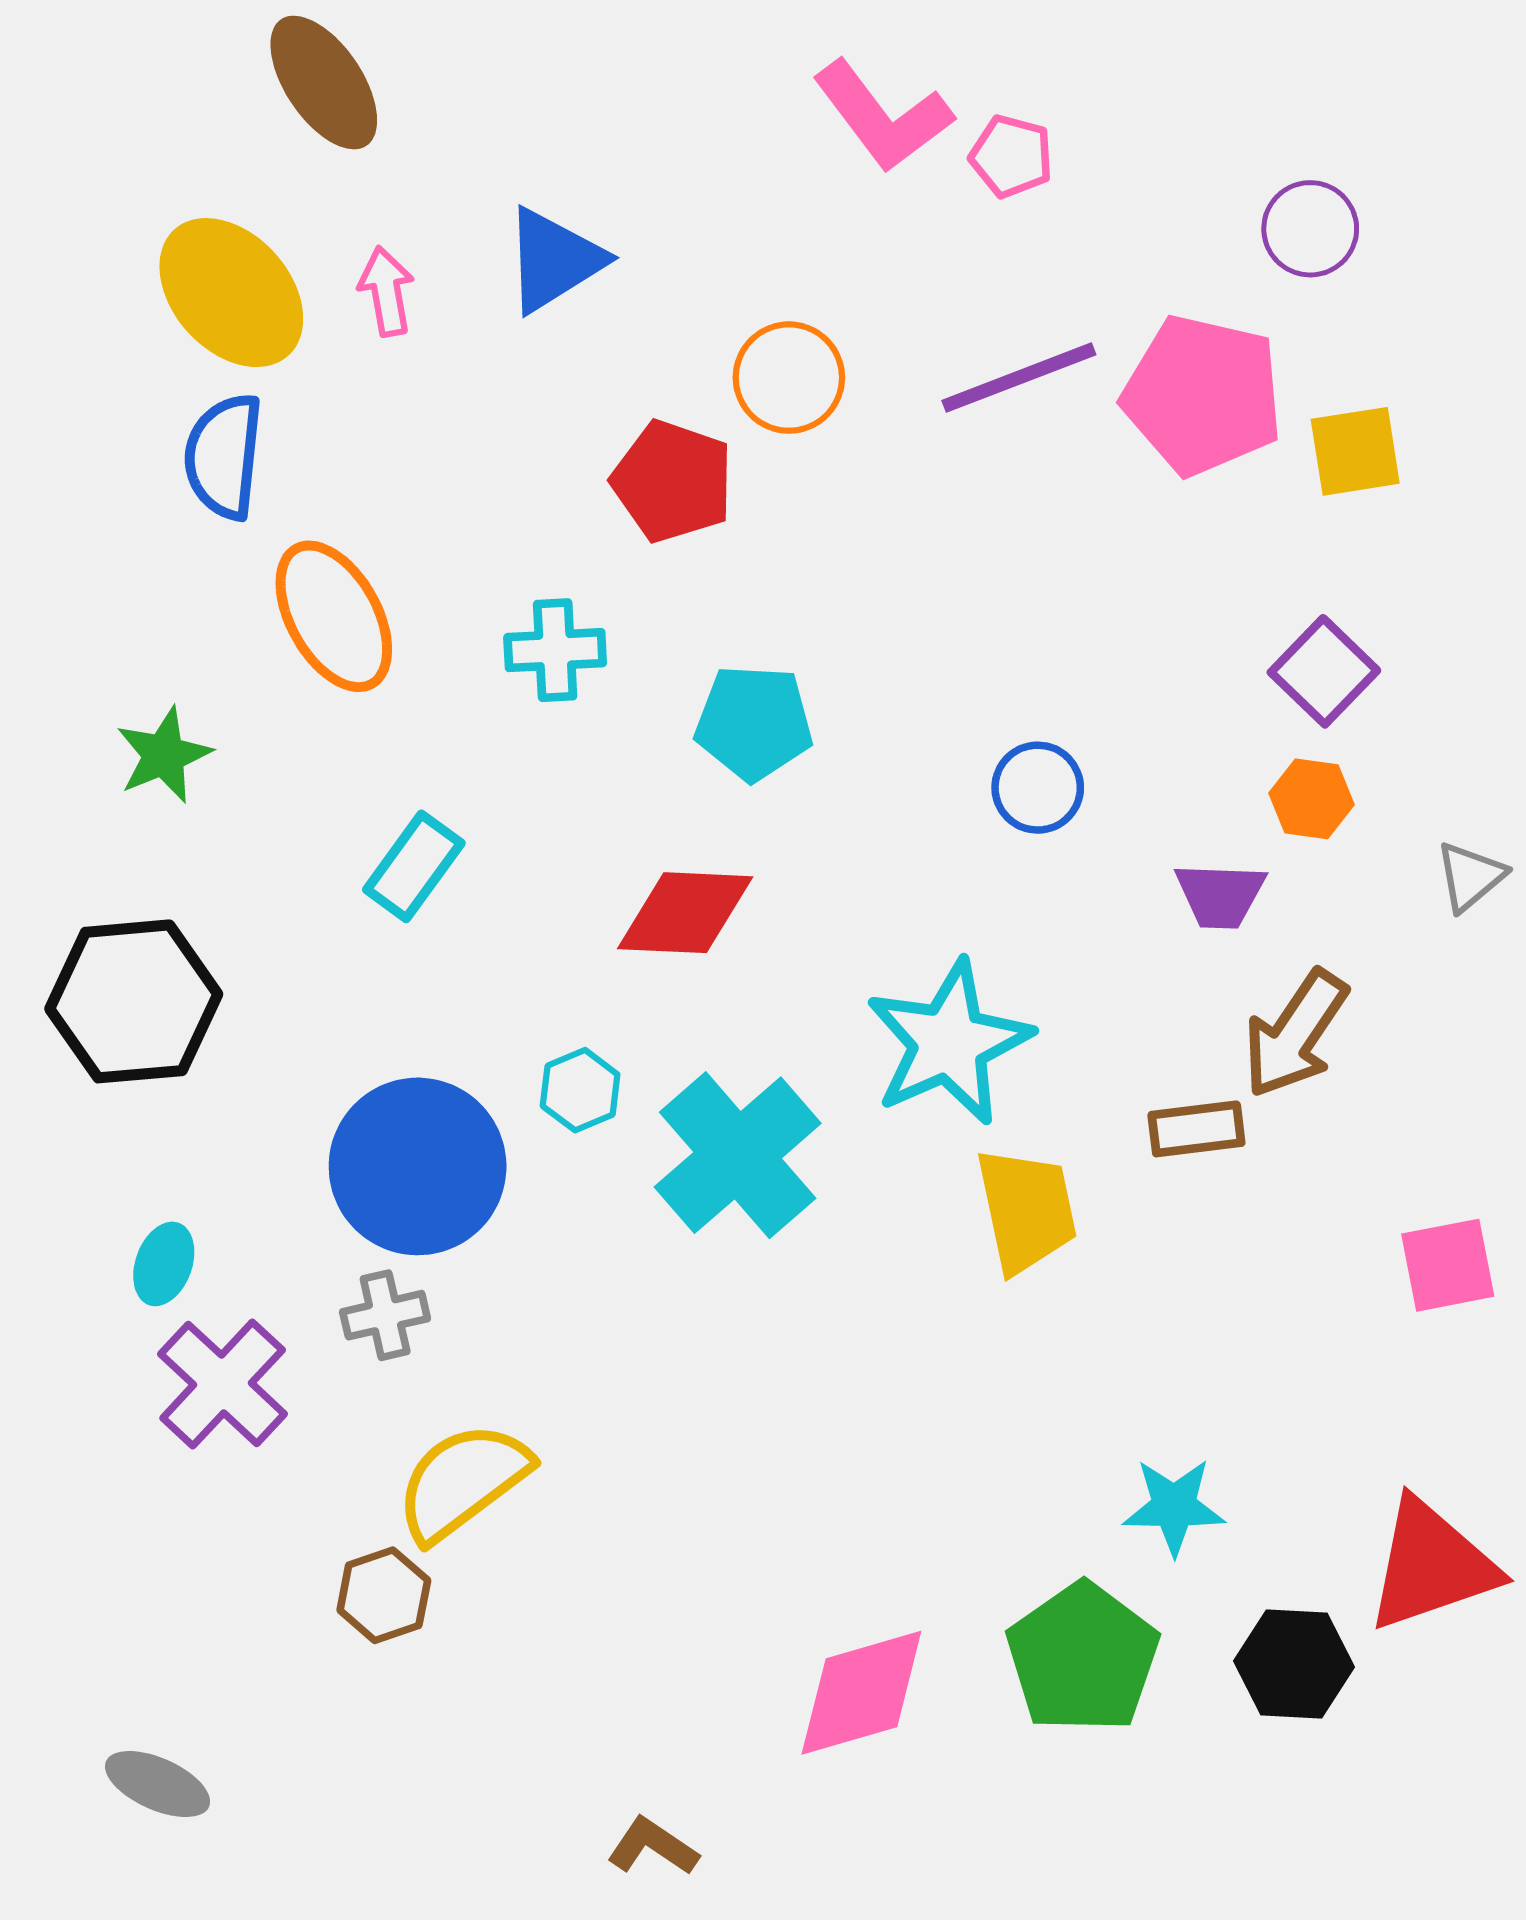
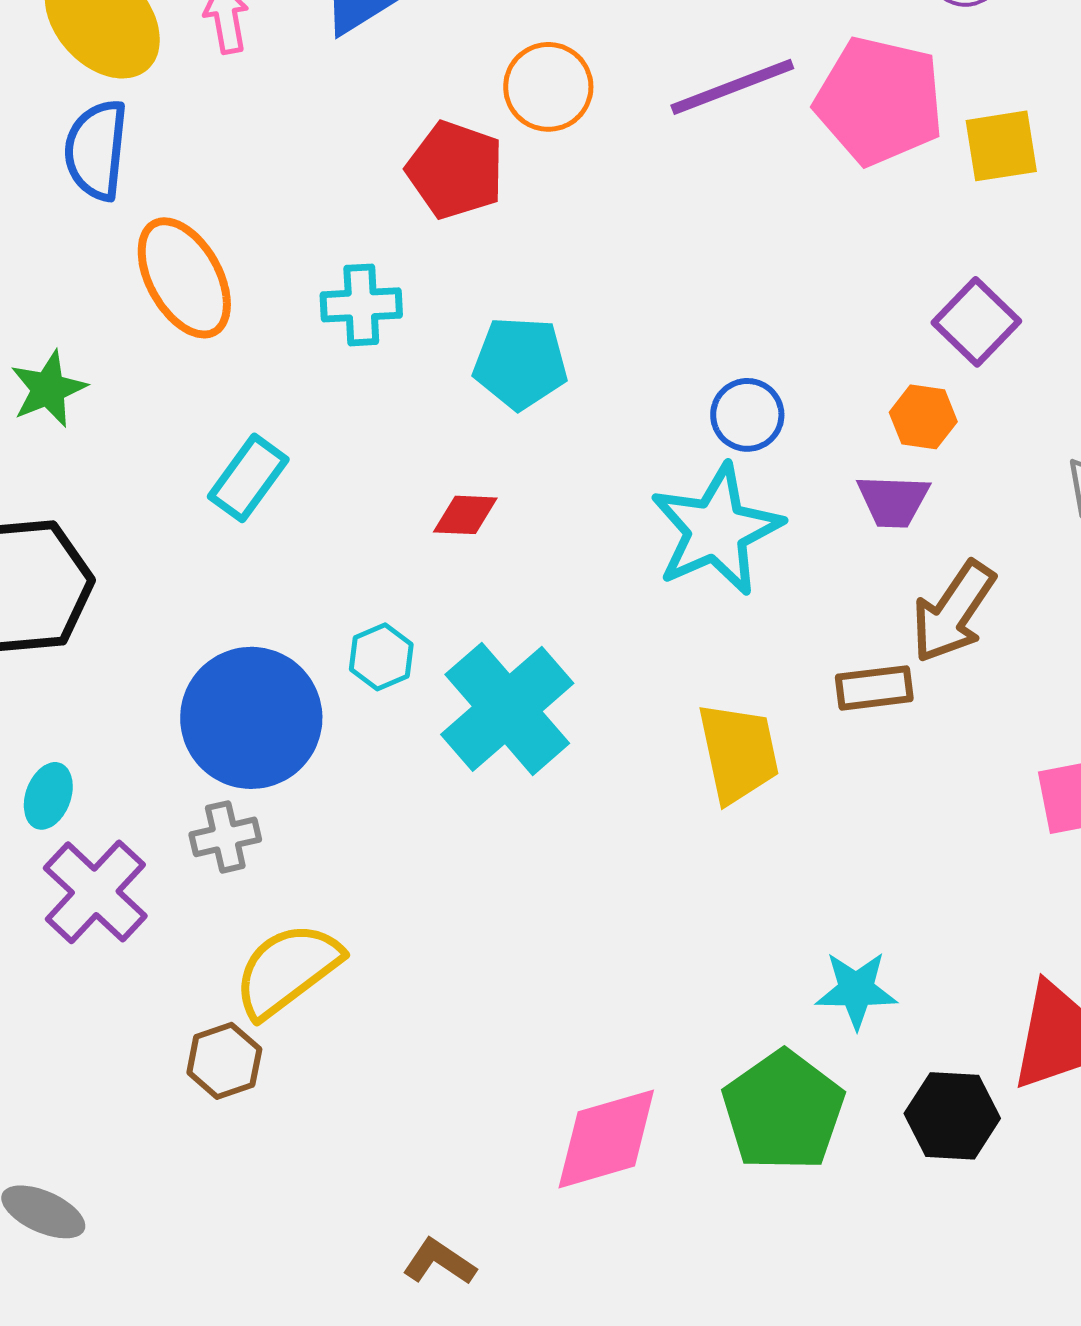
orange hexagon: (1311, 799) -> (923, 417), moved
red diamond: (685, 913) -> (465, 515), size x0.6
cyan star: (949, 1043) -> (716, 530), moved

